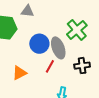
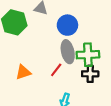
green cross: (77, 30) -> (88, 55), moved, turned 30
blue circle: (39, 44) -> (67, 25), moved

